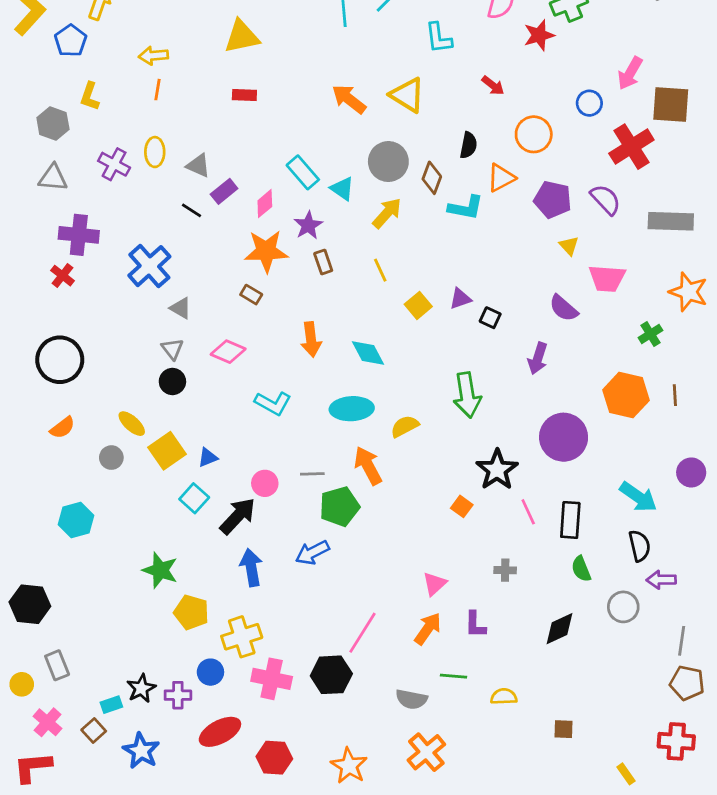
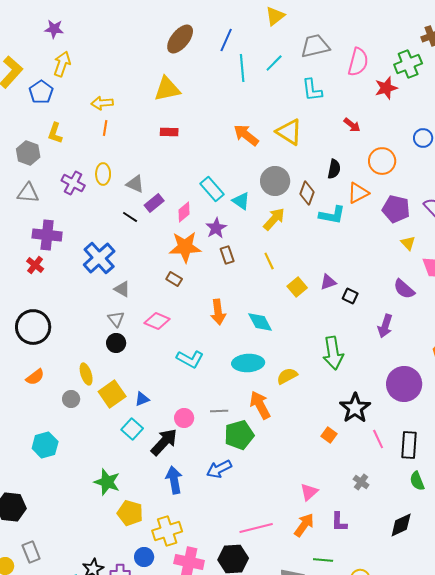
yellow ellipse: (132, 424) -> (86, 374), turned 30
gray cross: (505, 570) -> (361, 482), turned 35
pink line: (363, 633) -> (256, 528), turned 44

